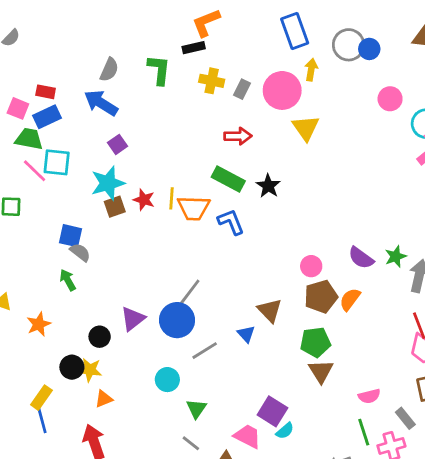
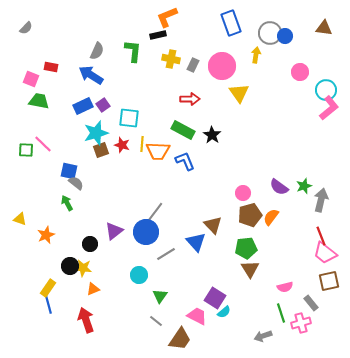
yellow arrow: (311, 70) -> (256, 55), moved
blue rectangle: (47, 117) -> (83, 106), moved
cyan square: (57, 162) -> (129, 118), moved
pink line: (35, 171) -> (43, 144), moved
blue triangle: (246, 334) -> (196, 242), size x1.5

